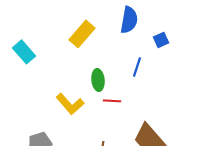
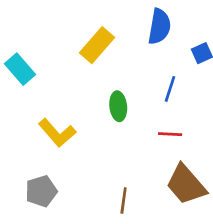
red line: (112, 101) -> (170, 134), moved
yellow L-shape: (70, 104) -> (57, 133), moved

